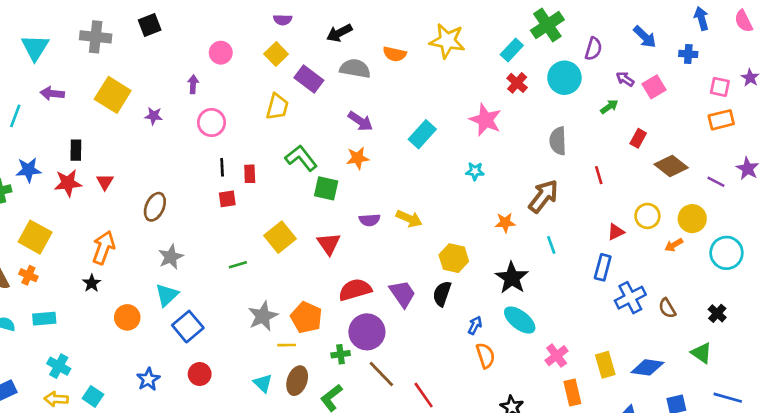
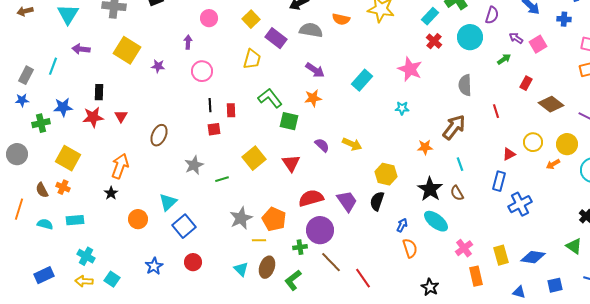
purple semicircle: (370, 220) -> (322, 145), turned -133
gray star: (171, 257) -> (194, 165), moved
brown semicircle: (667, 308) -> (457, 193), moved

